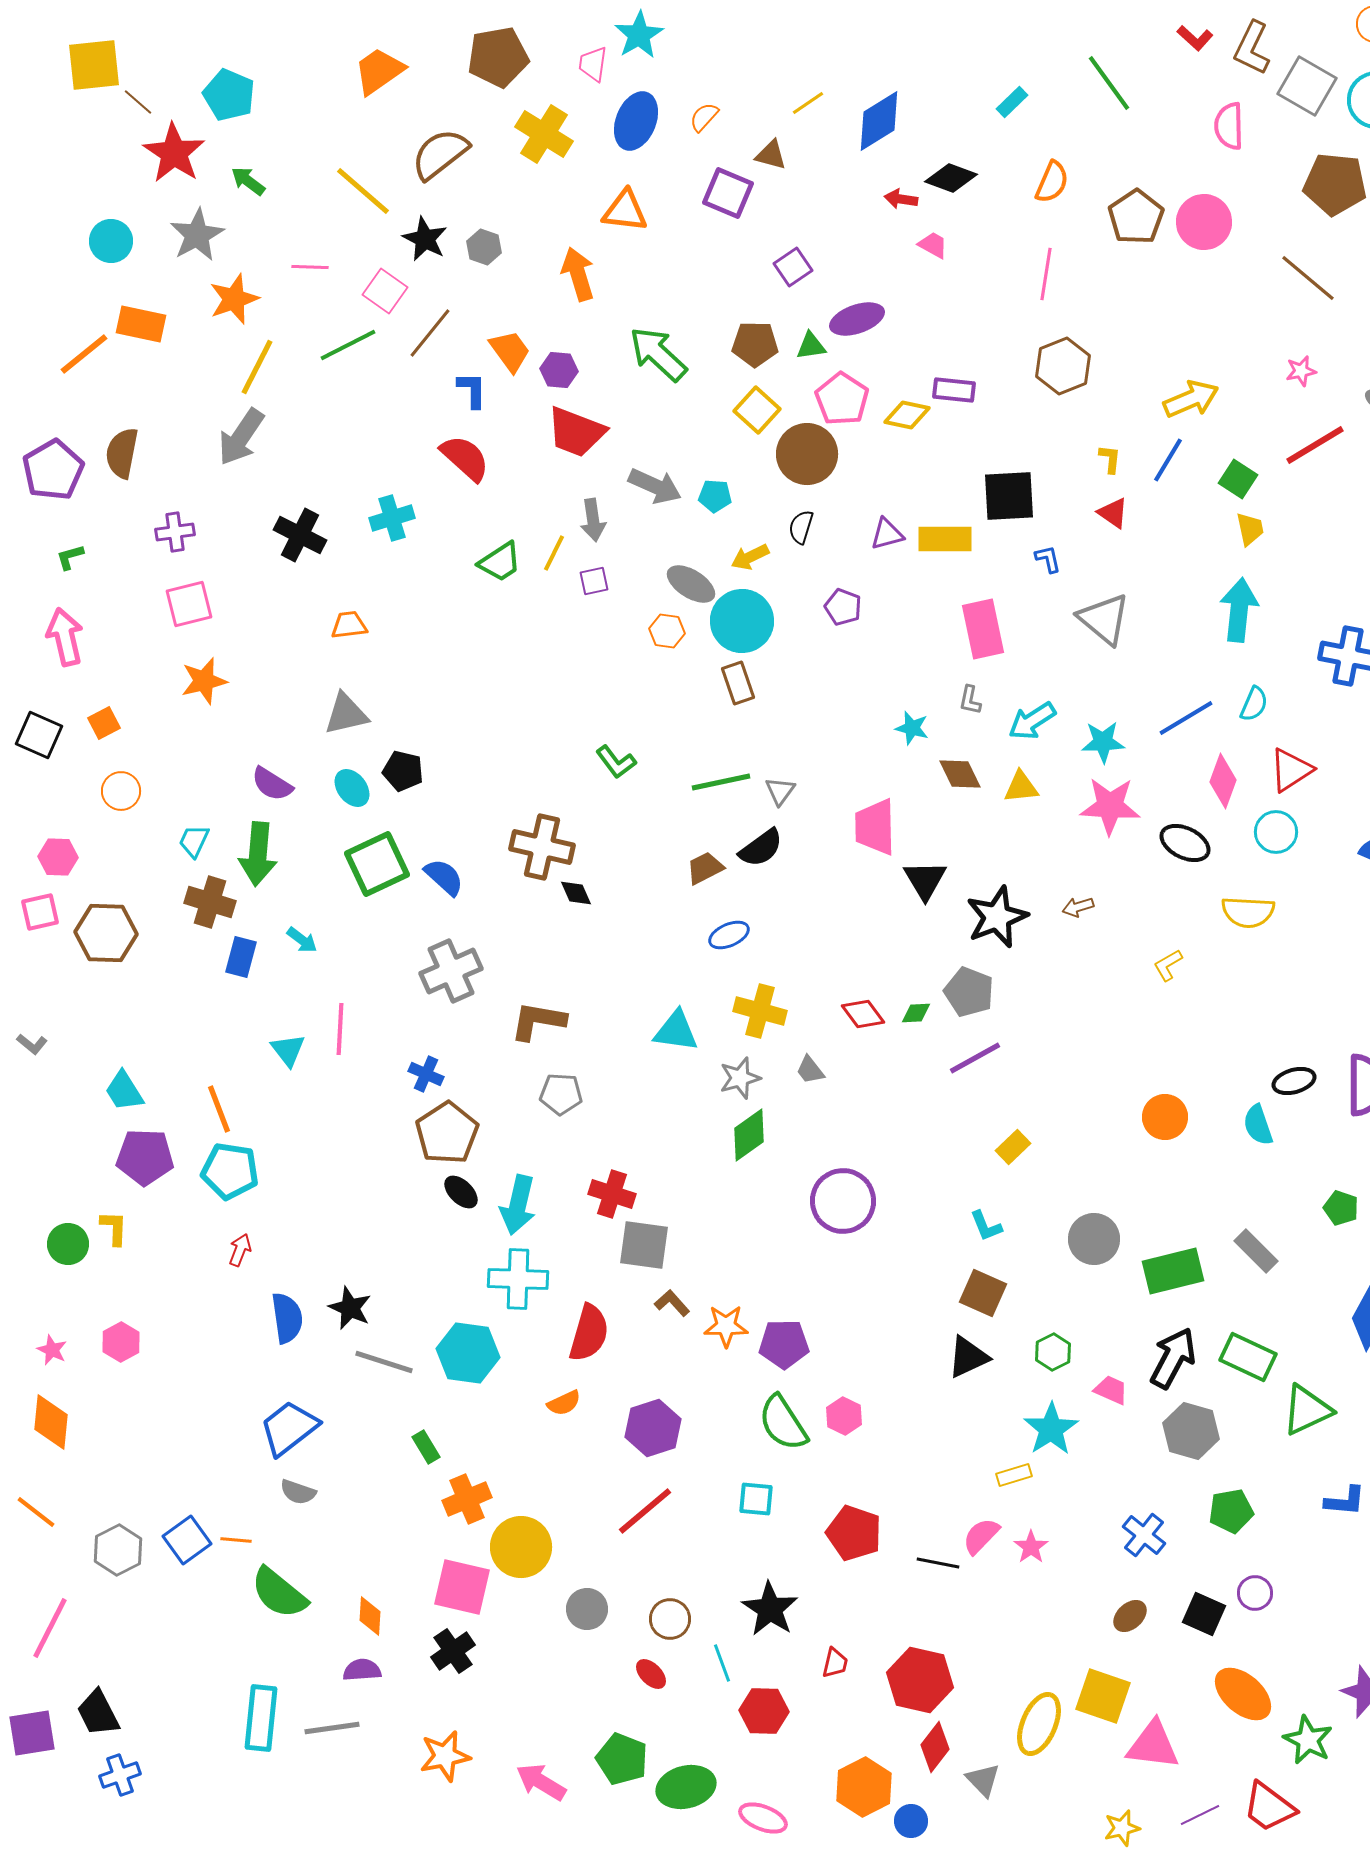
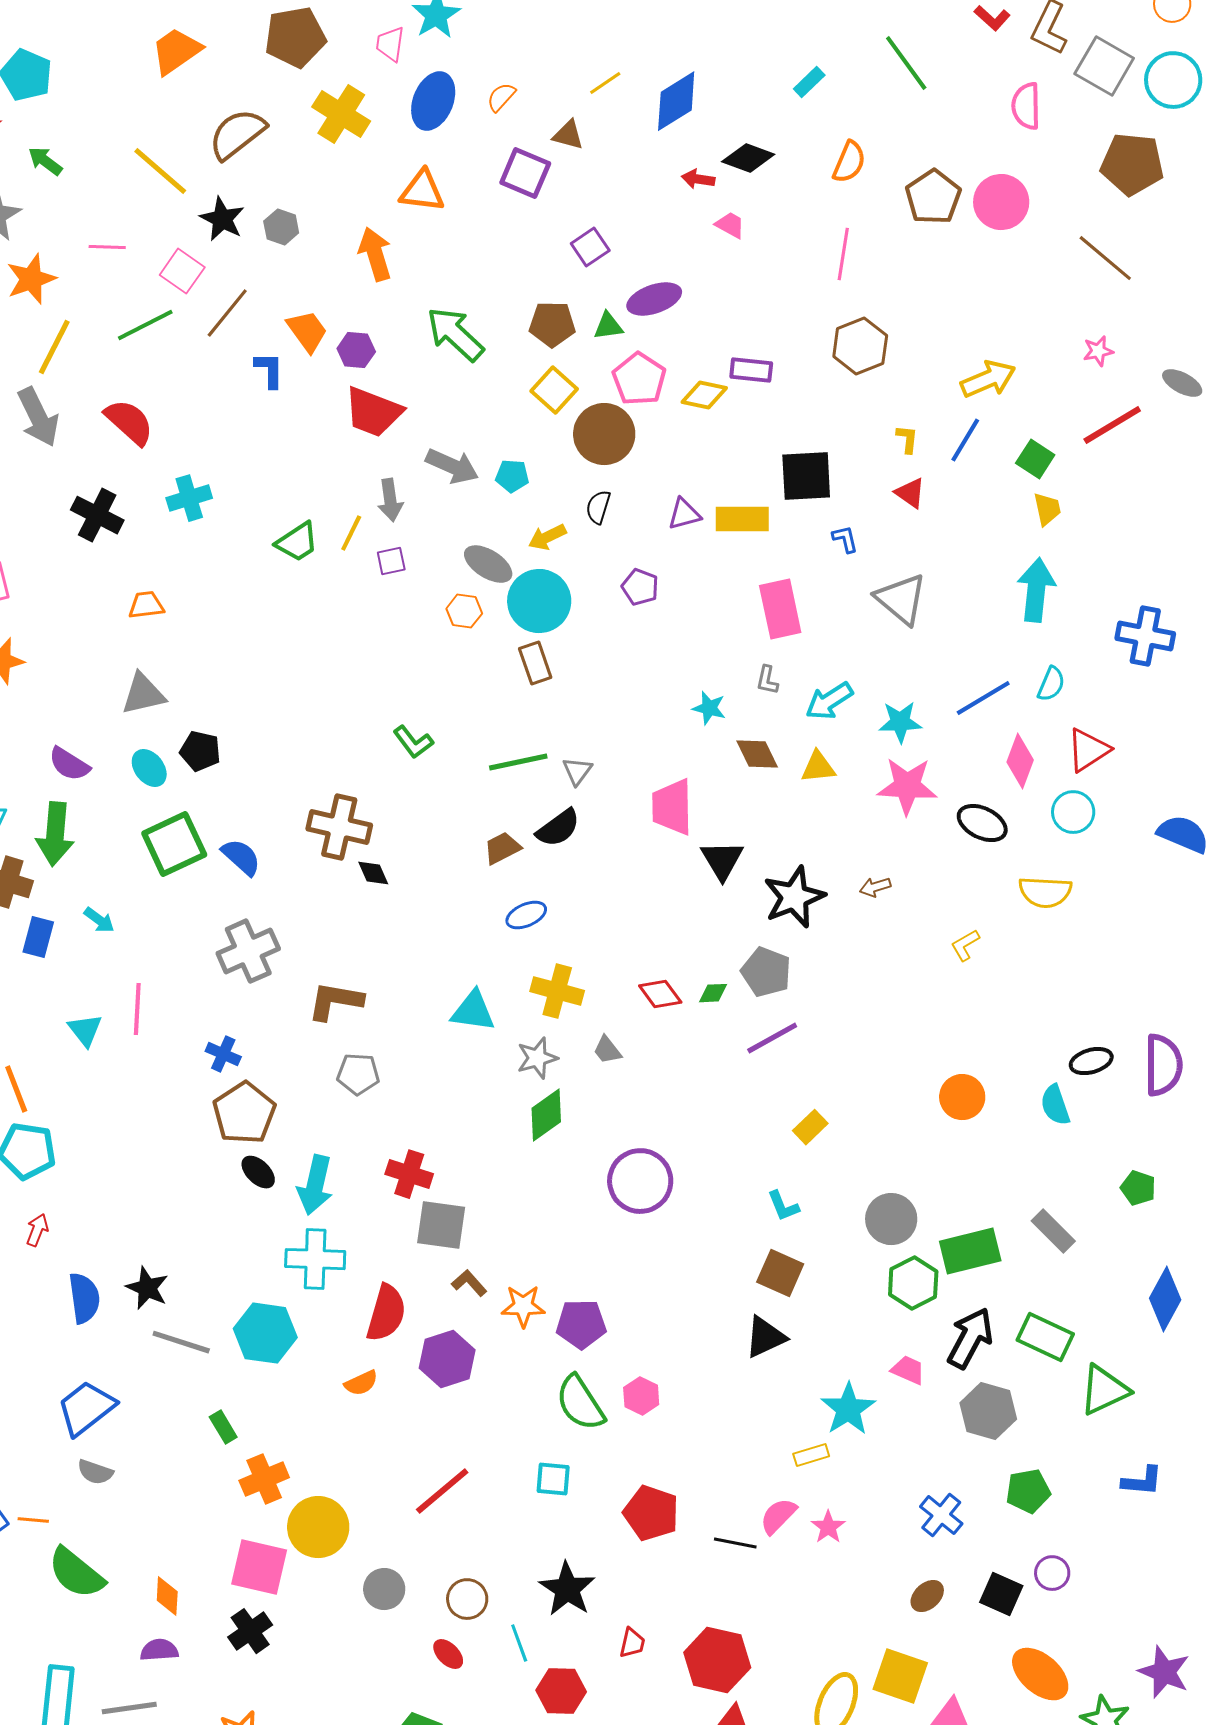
gray arrow: (241, 437) -> (38, 417), turned -60
red semicircle: (465, 458) -> (129, 422), moved
green hexagon: (1053, 1352) -> (913, 1283), moved, size x1.4
purple hexagon: (653, 1428) -> (447, 1359), moved

